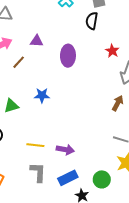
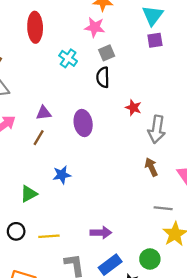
brown line: (19, 62) -> (39, 138), moved
brown arrow: (118, 103) -> (151, 167), turned -42
yellow line: (35, 145) -> (49, 236), moved

